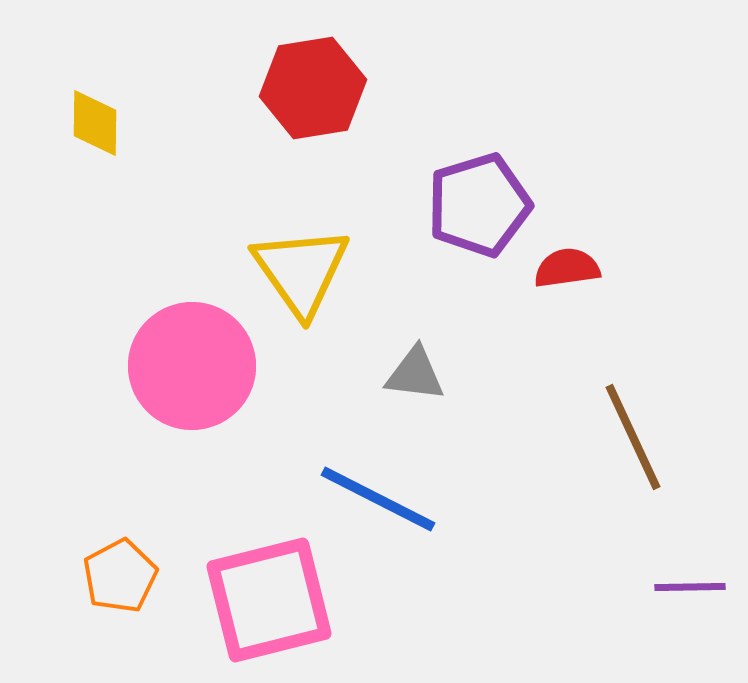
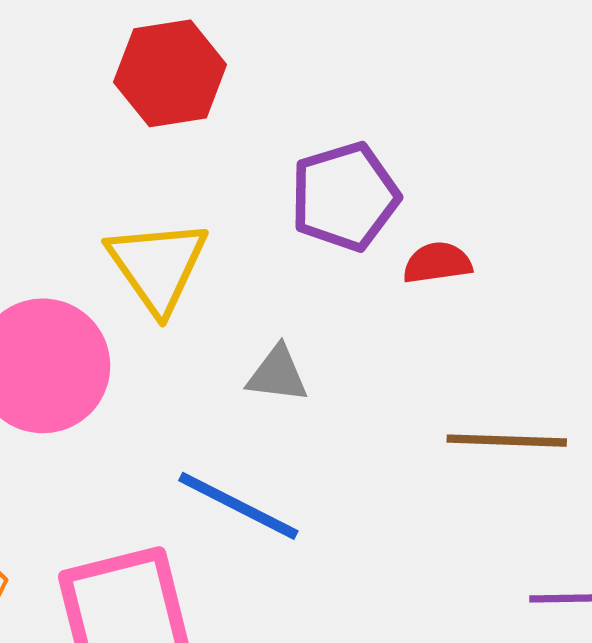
brown line: (633, 437) -> (507, 441), turned -63

